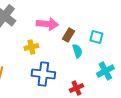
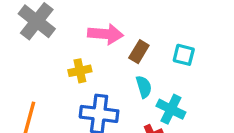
cyan semicircle: (77, 51) -> (144, 87), moved
cyan cross: (105, 71) -> (171, 109), moved, turned -36

